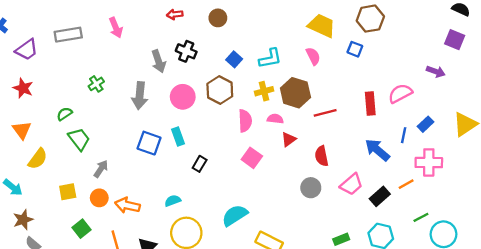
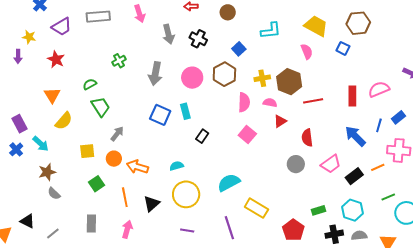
cyan L-shape: (270, 58) -> (271, 31), moved
gray arrow: (159, 61) -> (168, 34), moved

